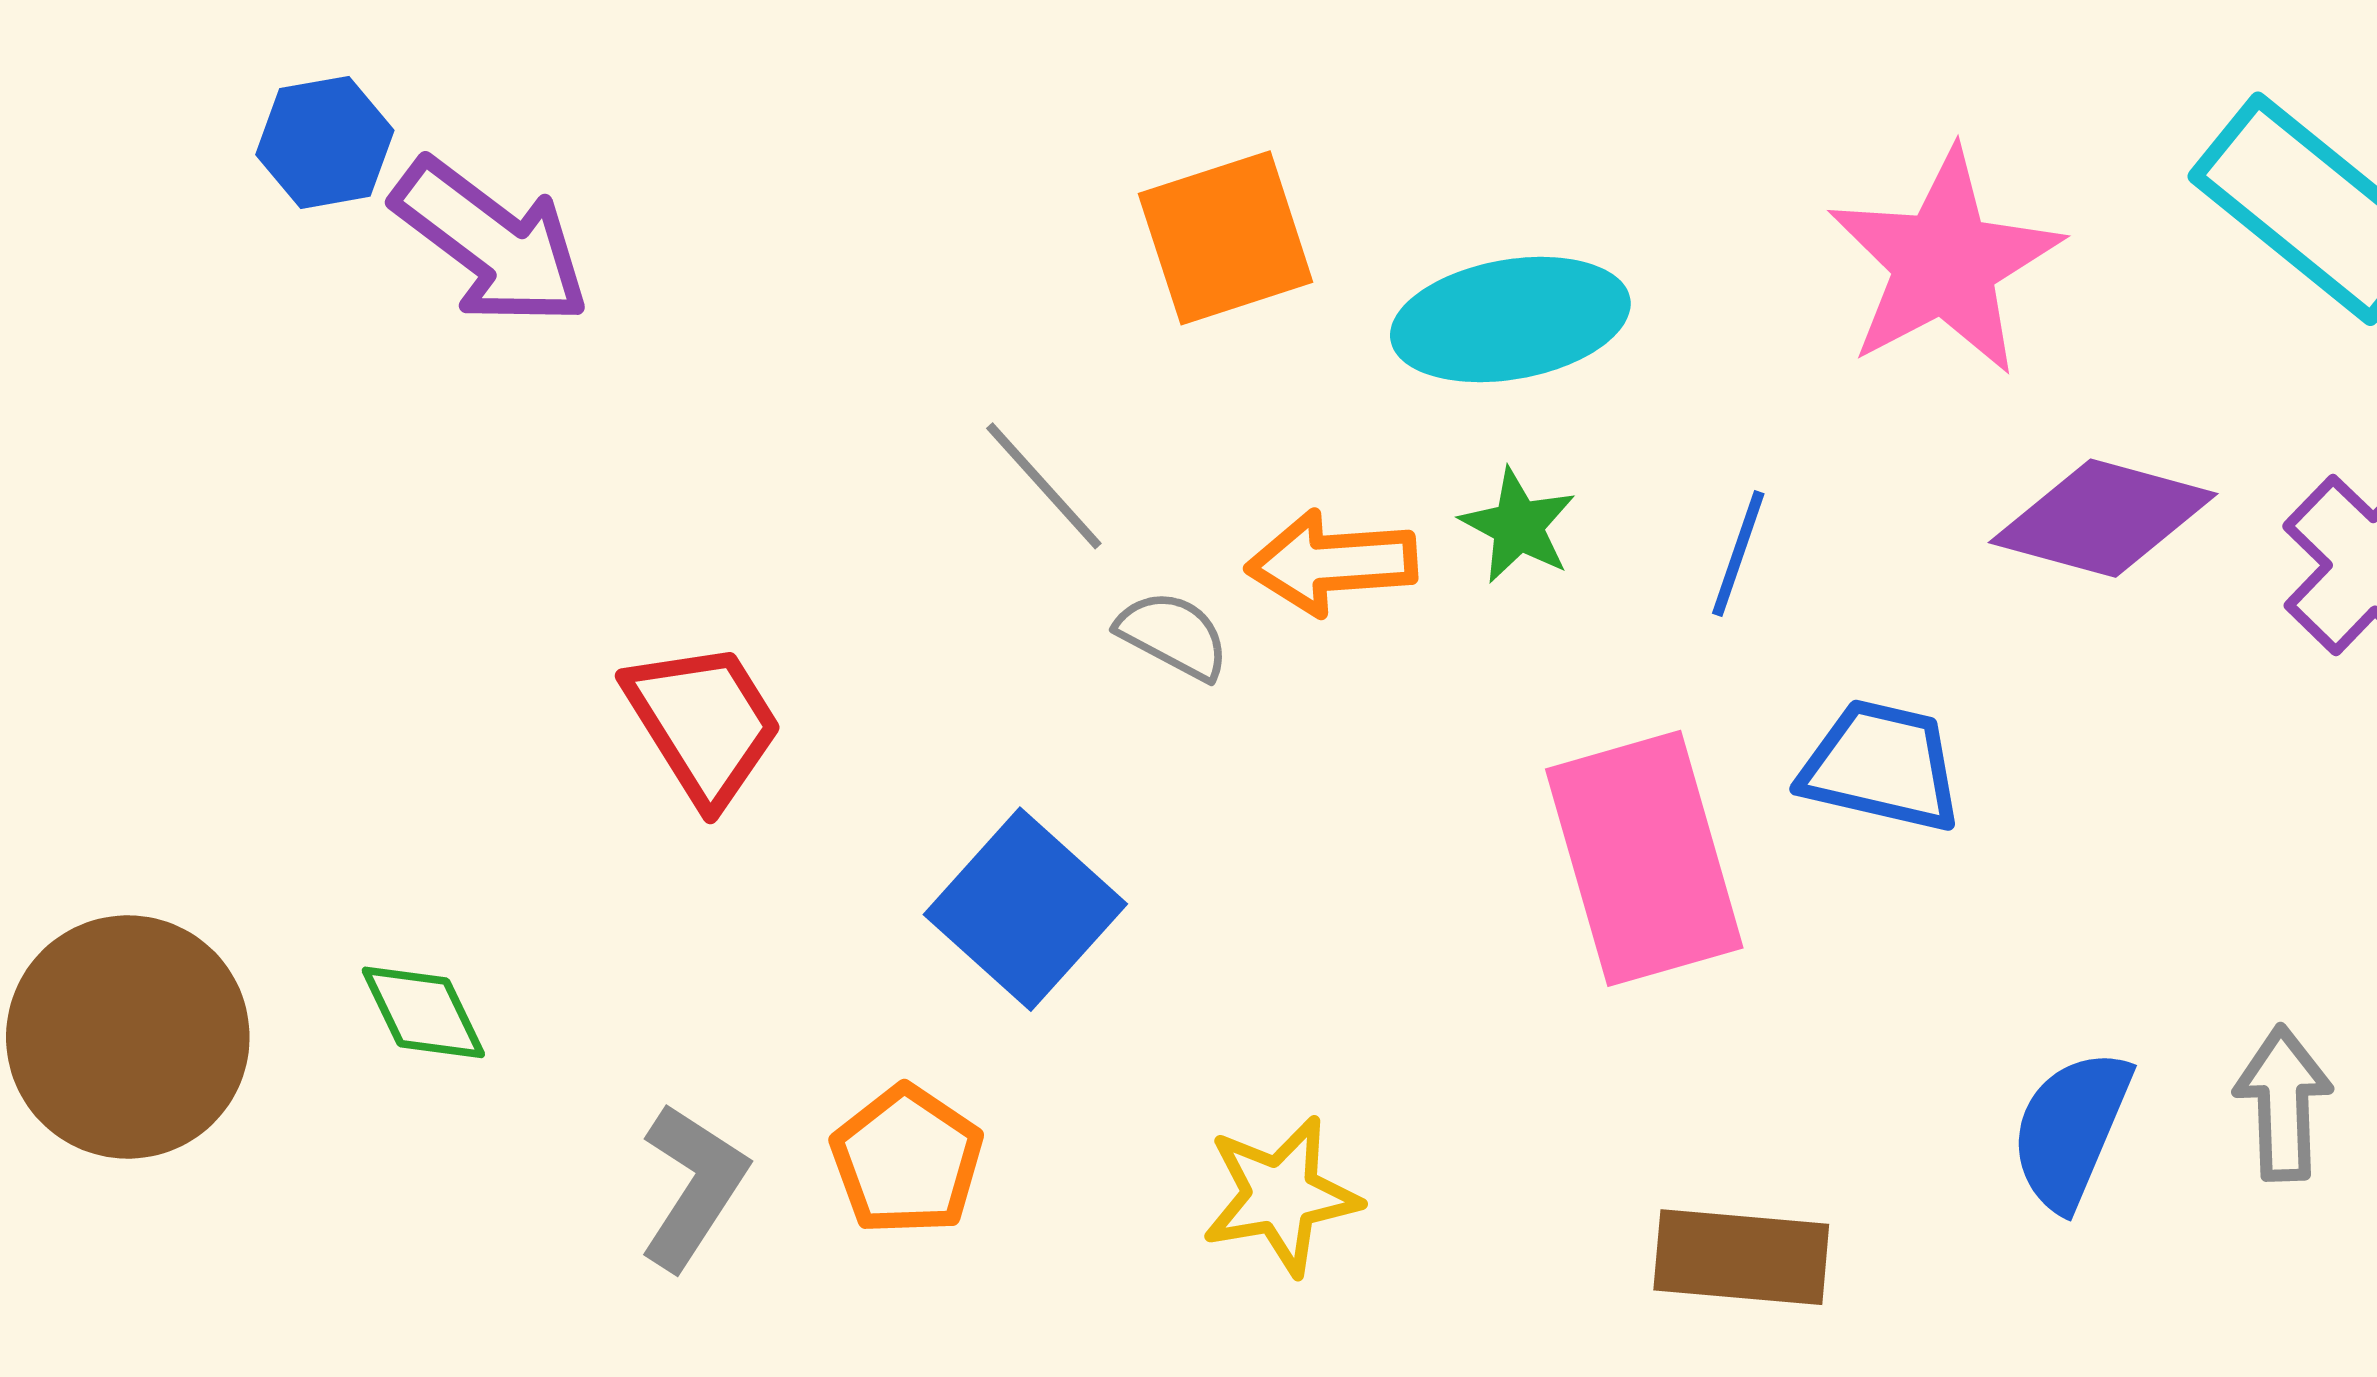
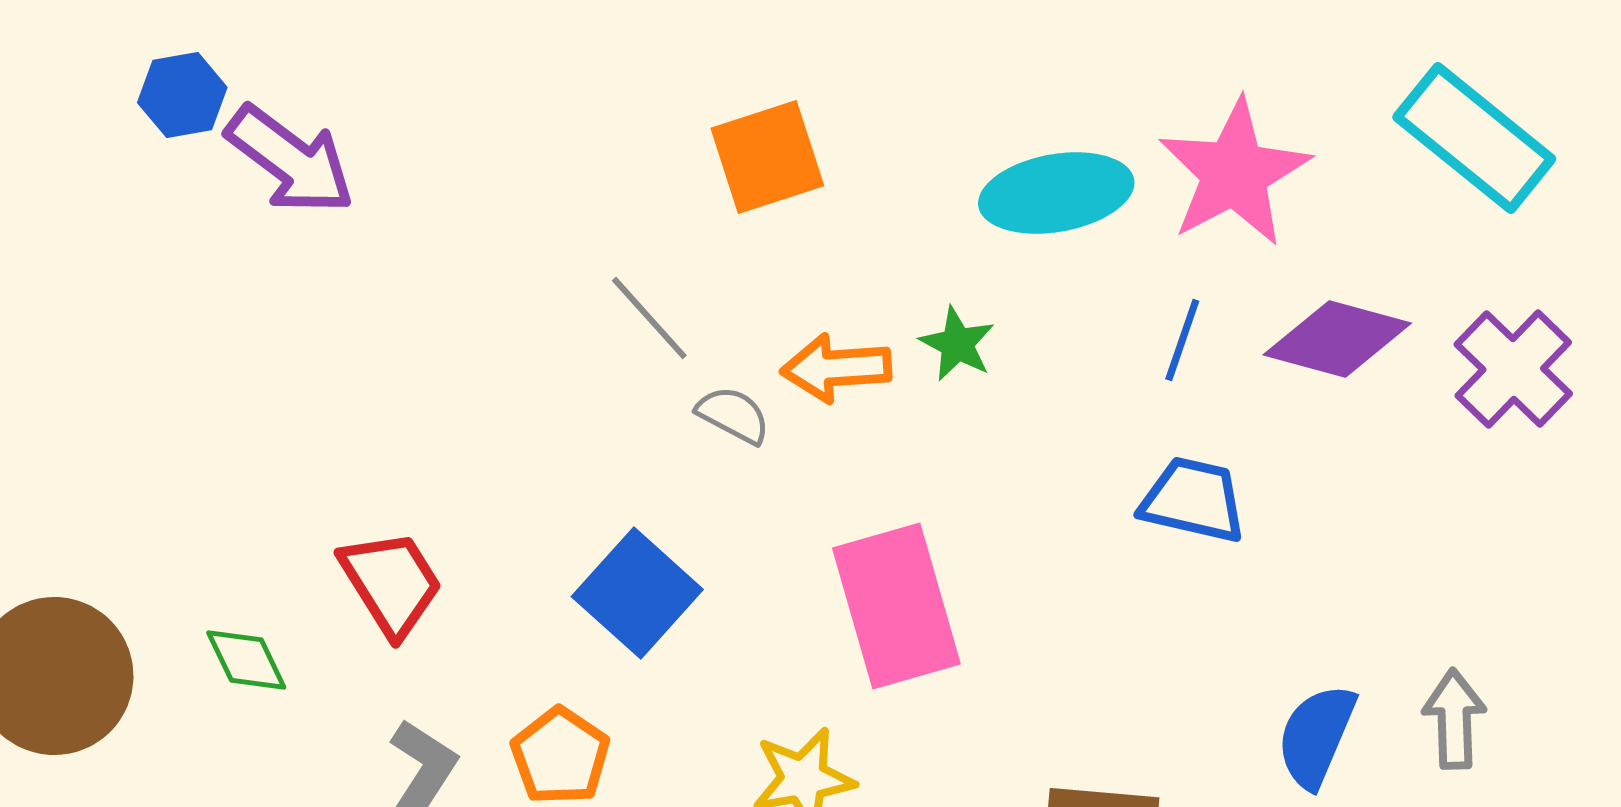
cyan ellipse: (1510, 320) -> (1056, 193), moved
blue line: (1738, 554) -> (1182, 340), moved
red trapezoid: (704, 723) -> (391, 583), moved
pink rectangle: (1644, 858) -> (896, 606), moved

